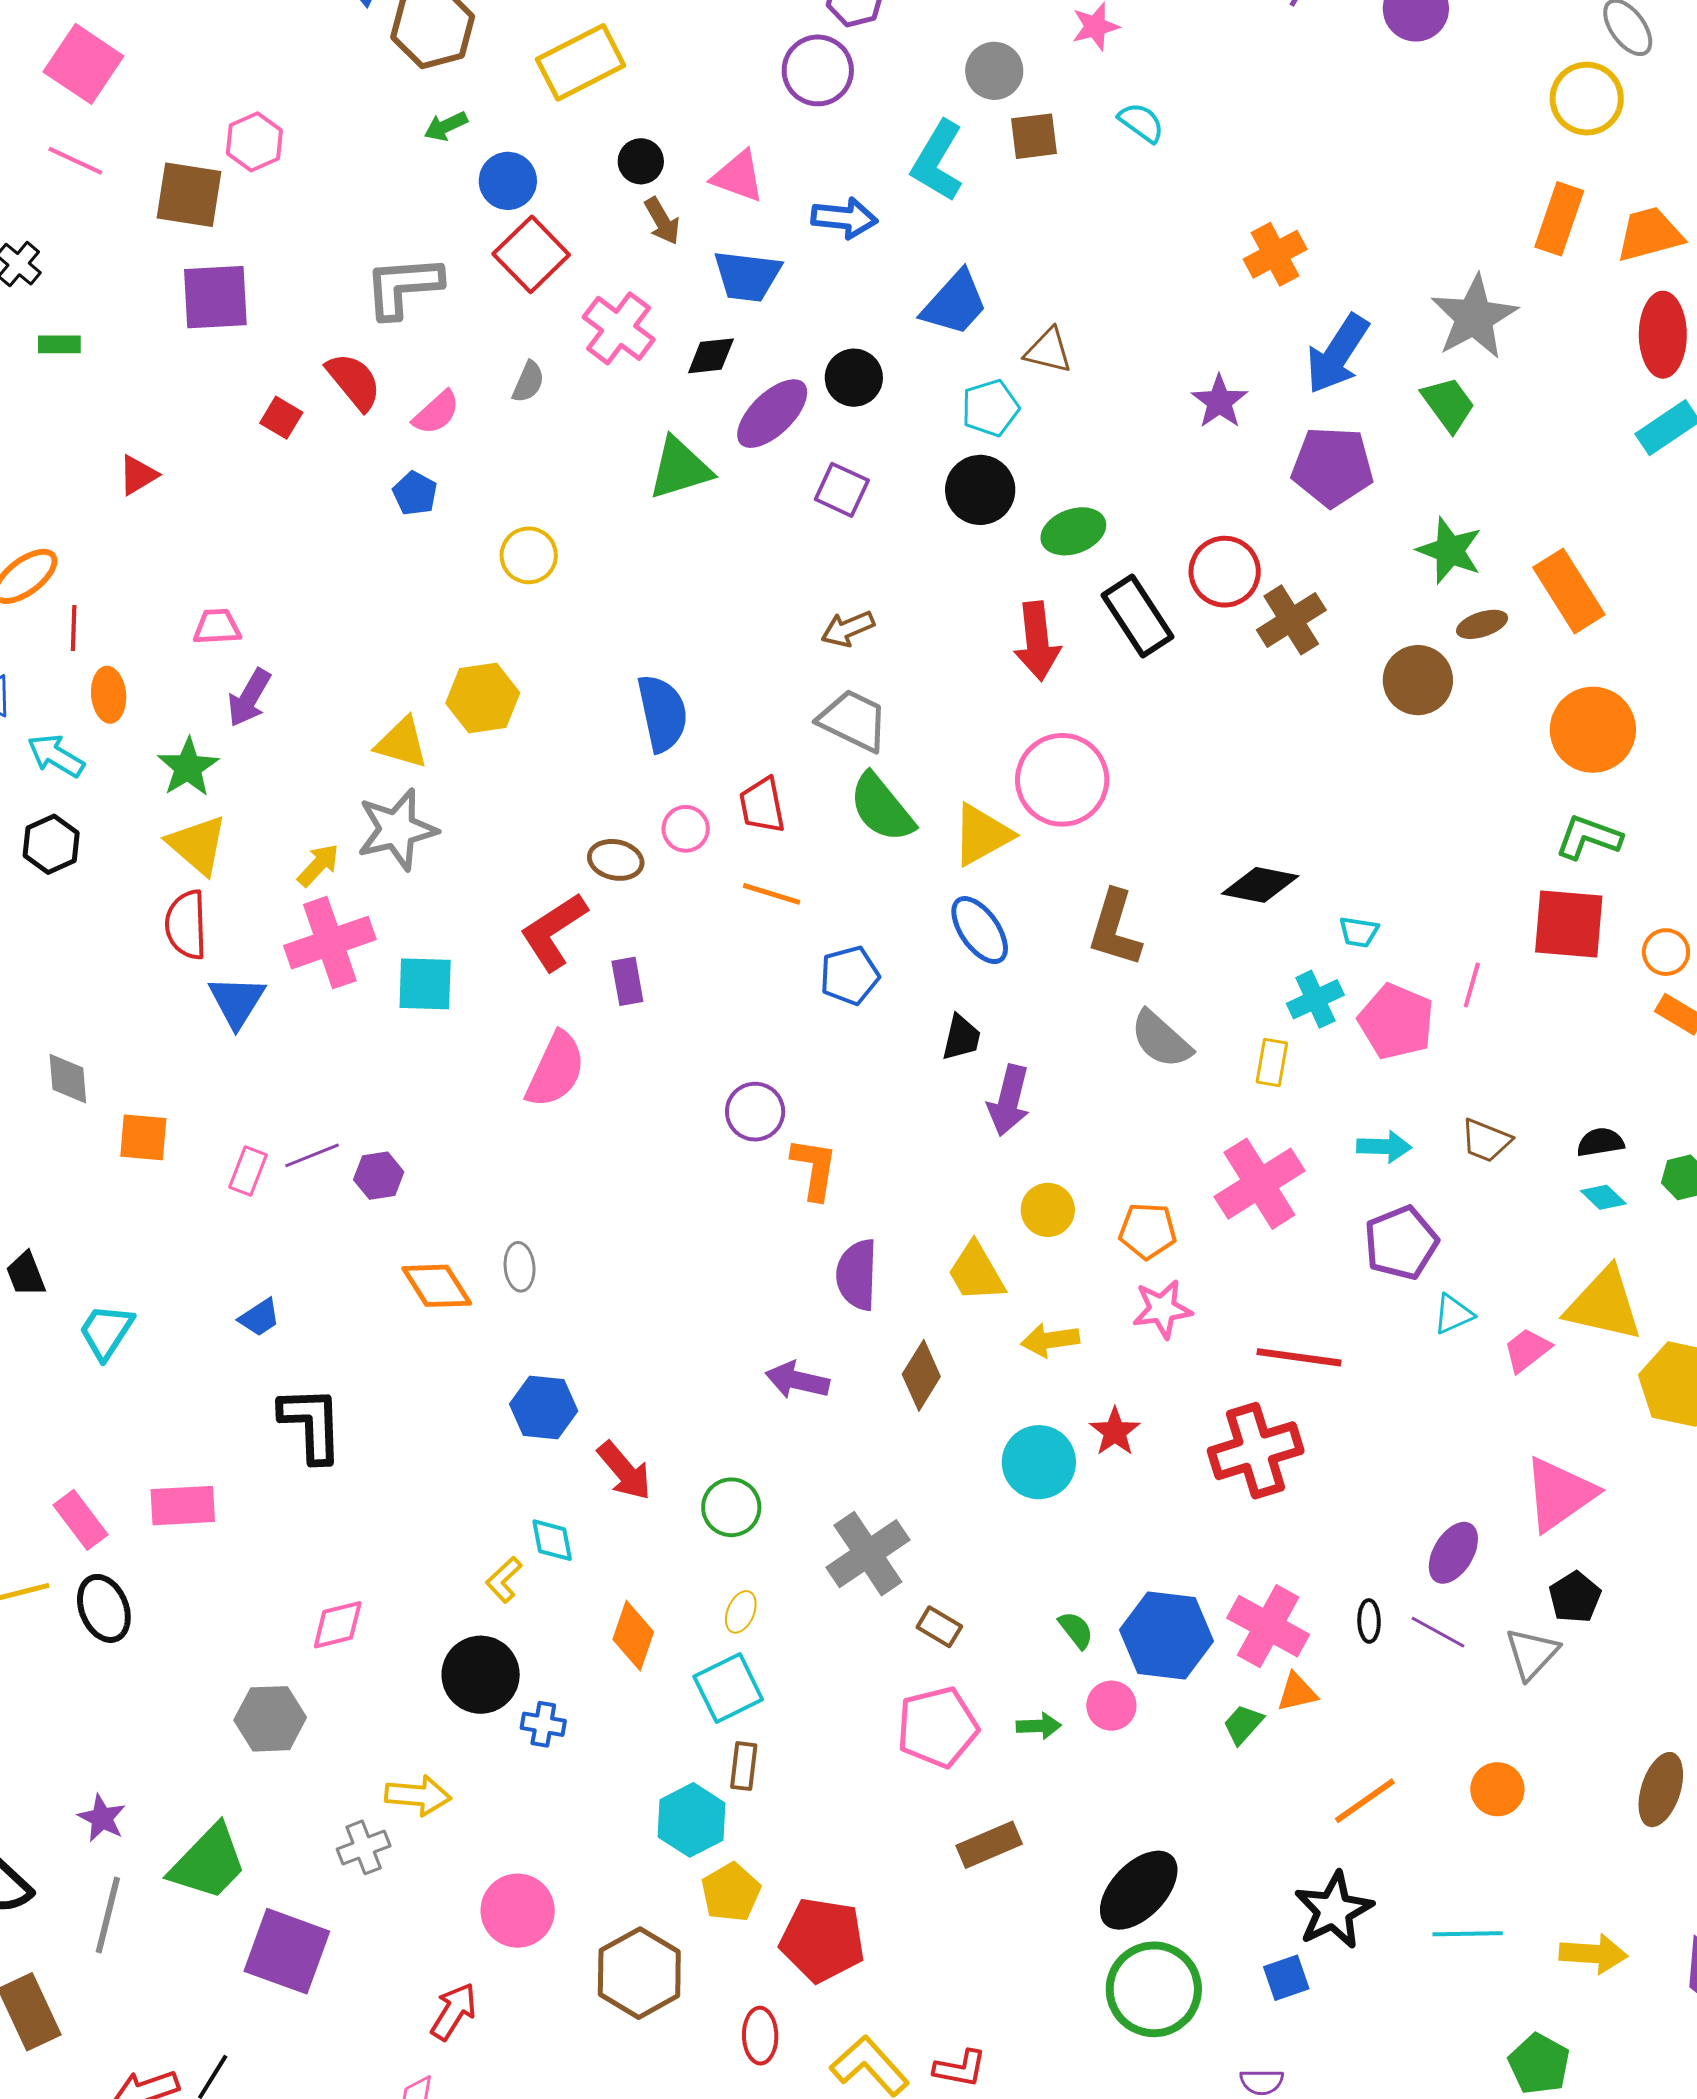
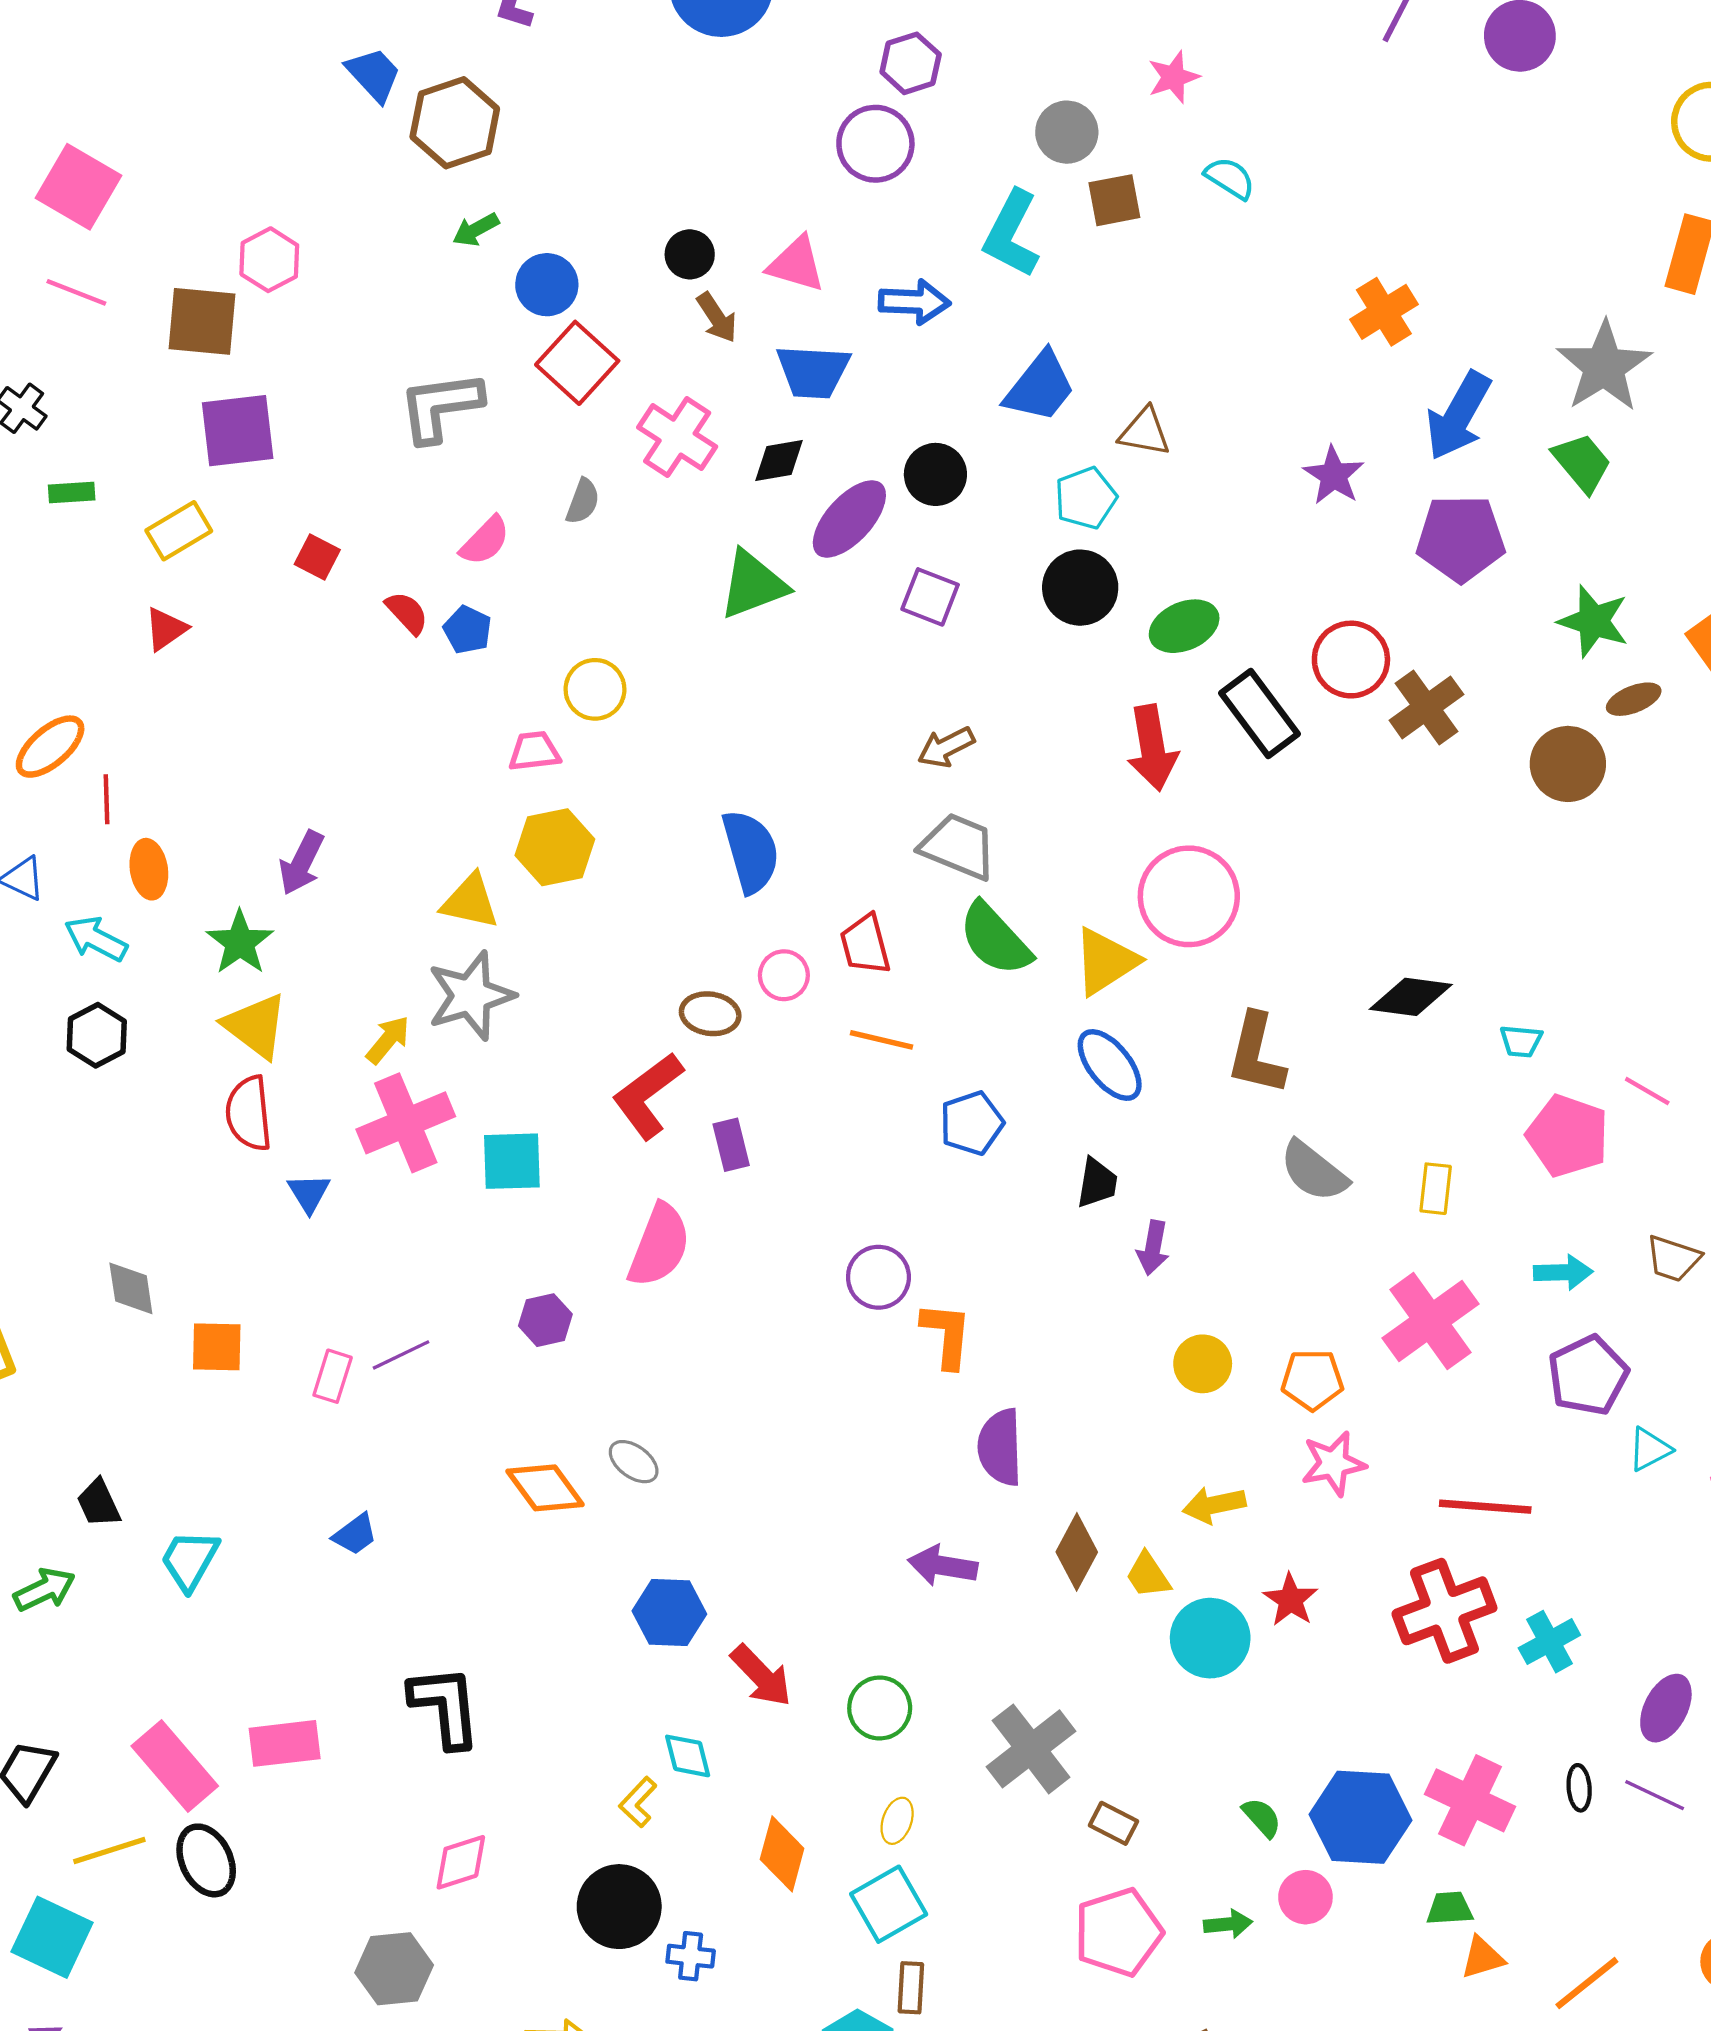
yellow rectangle: (581, 62) -> (179, 531), moved, size x0.7
red semicircle: (354, 381) -> (407, 613), moved, size x0.7
pink trapezoid: (217, 627) -> (534, 751), moved
pink line: (1472, 985) -> (1647, 1091), turned -72
cyan cross: (1315, 999) -> (1549, 1642), moved
blue triangle: (237, 1001) -> (309, 1193), size x0.7
purple arrow: (1009, 1100) -> (1153, 1248), size x0.7
purple hexagon: (379, 1176) -> (545, 1320), moved
gray ellipse: (520, 1267) -> (634, 1462), turned -45
yellow trapezoid: (976, 1272) -> (1148, 1575), moved, size x0.7
black L-shape: (311, 1424) -> (445, 1706), moved
pink rectangle: (81, 1520) -> (175, 1766), size x1.4
orange triangle: (1297, 1692) -> (1483, 1958), moved
green trapezoid: (1243, 1724) -> (1450, 1908), turned 48

